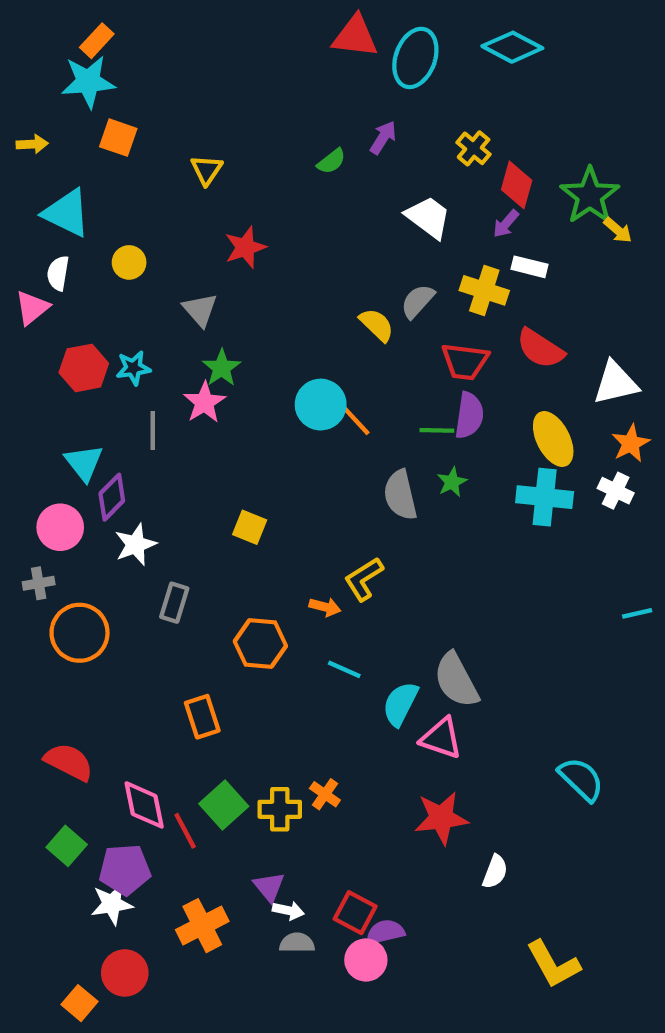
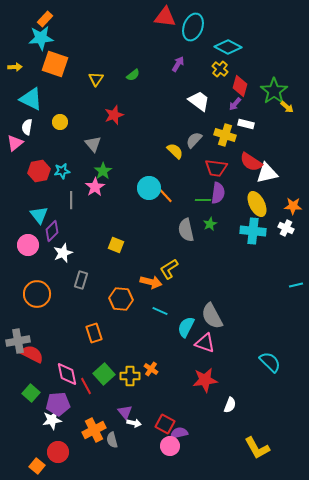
cyan diamond: (512, 47) -> (228, 47), moved
orange square: (118, 138) -> (55, 64), size x1.5
green semicircle: (331, 161) -> (133, 75), moved
white triangle: (616, 383) -> (267, 173), moved
orange star: (631, 443) -> (293, 206), turned 30
gray cross: (39, 583) -> (18, 341), moved, size x1.6
orange arrow: (325, 607) -> (151, 282), size x1.5
gray semicircle: (297, 943) -> (112, 440), moved, turned -105

